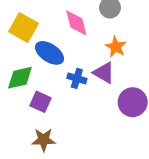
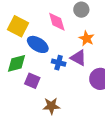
brown star: (44, 140) -> (51, 106), moved

